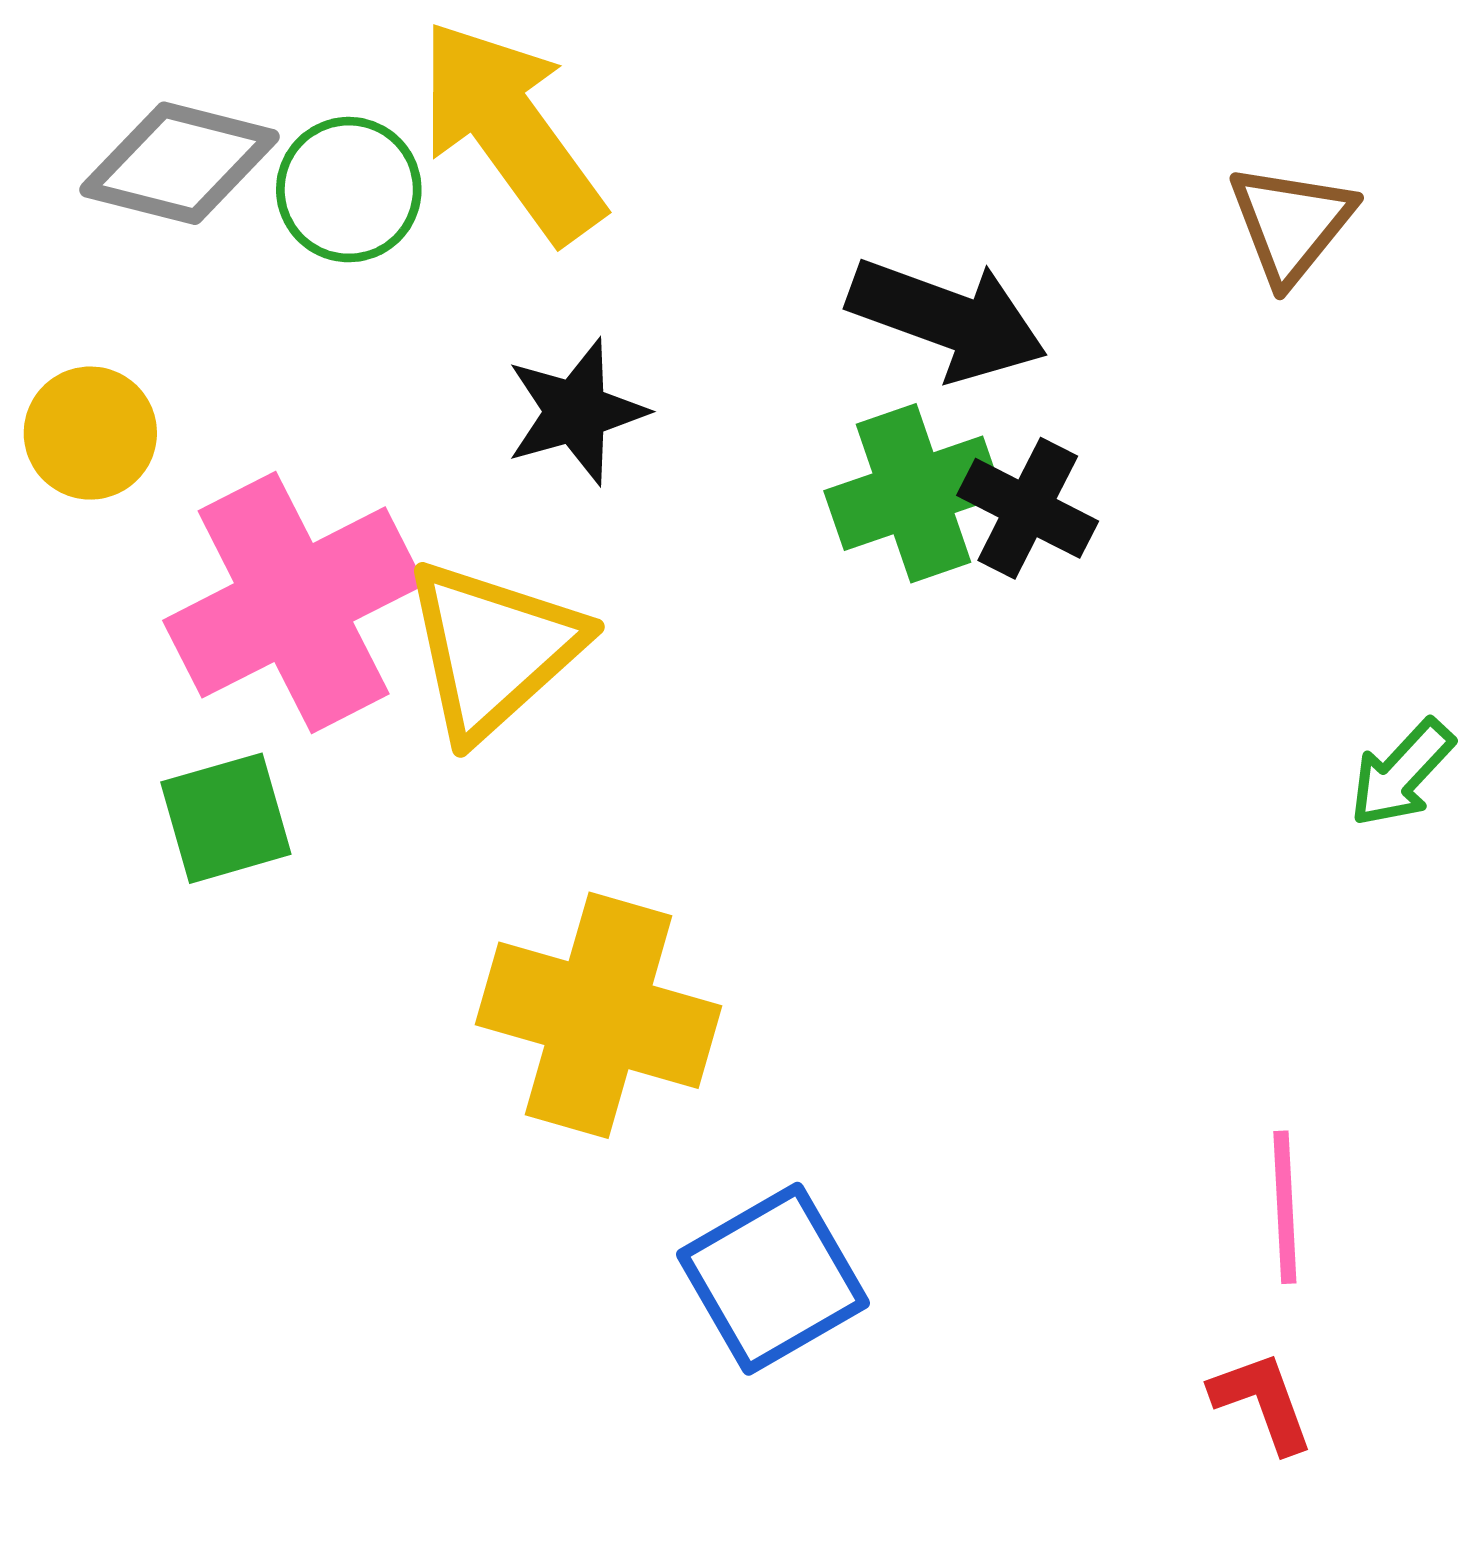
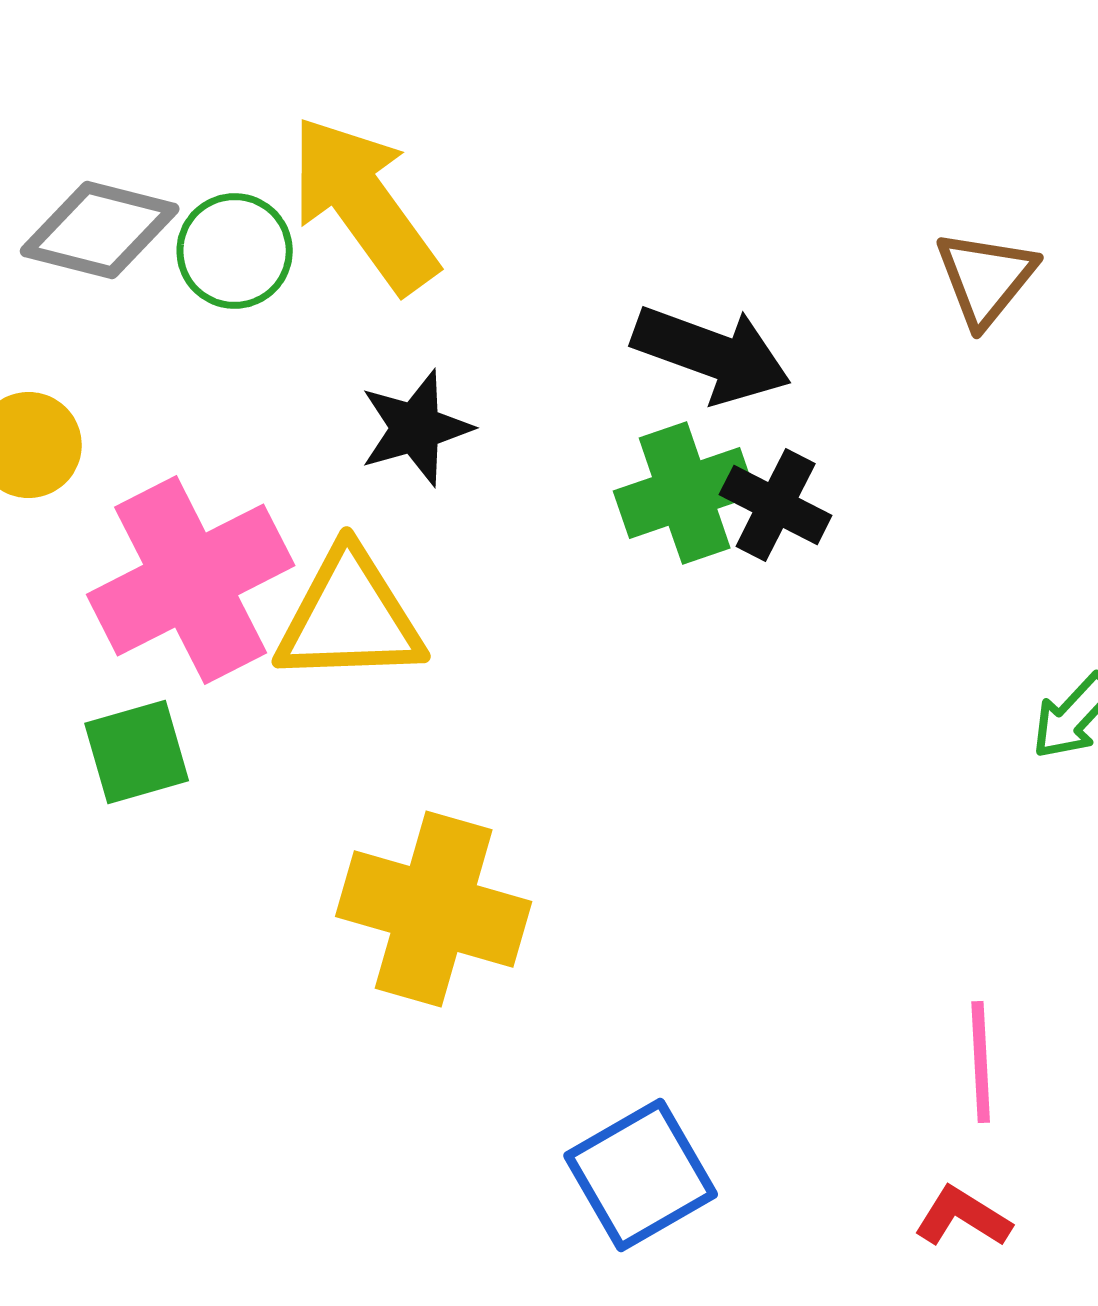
yellow triangle: (493, 649) -> (350, 617), turned 40
blue square: (773, 1279) -> (641, 1175), moved
red L-shape: (1262, 1402) -> (963, 1217), turned -38

